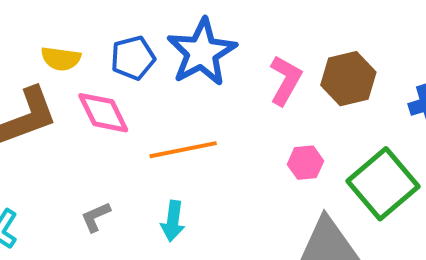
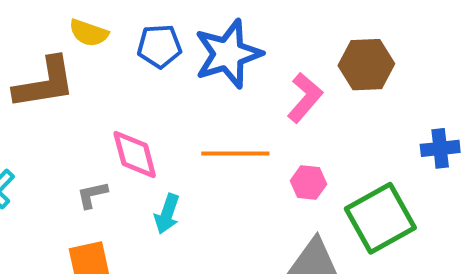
brown hexagon: (348, 79) -> (366, 65), moved
pink diamond: (103, 113) -> (135, 154), moved
orange line: (183, 150) -> (235, 154), moved

